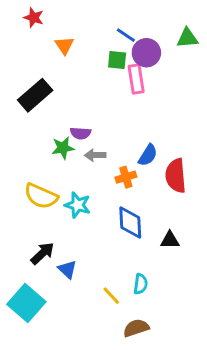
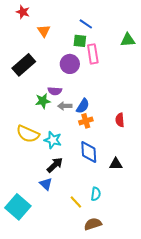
green triangle: (187, 38) -> (128, 40), moved
purple circle: (146, 53) -> (70, 64), moved
blue semicircle: (148, 155) -> (83, 106), moved
red semicircle: (176, 176) -> (120, 120), size x0.6
black arrow: (42, 253) -> (55, 165), moved

